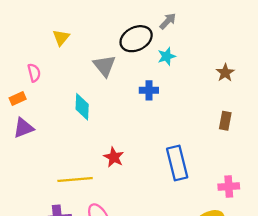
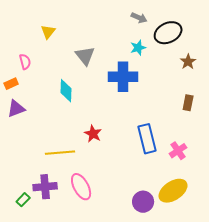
gray arrow: (168, 21) -> (139, 18), turned 70
black ellipse: (136, 39) -> (168, 33), moved
blue cross: (149, 90) -> (123, 77), size x1.8
pink cross: (229, 187) -> (178, 151), moved, turned -30

